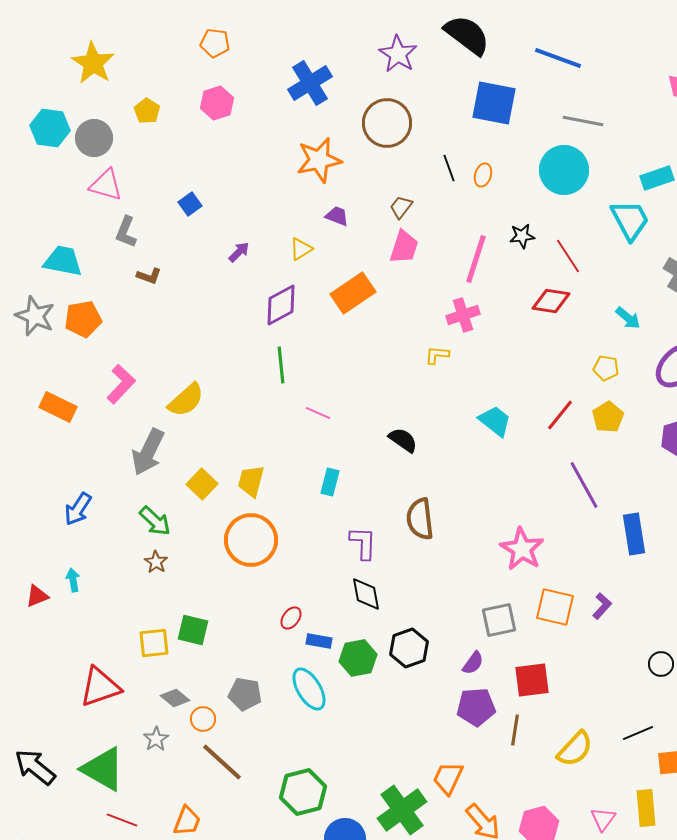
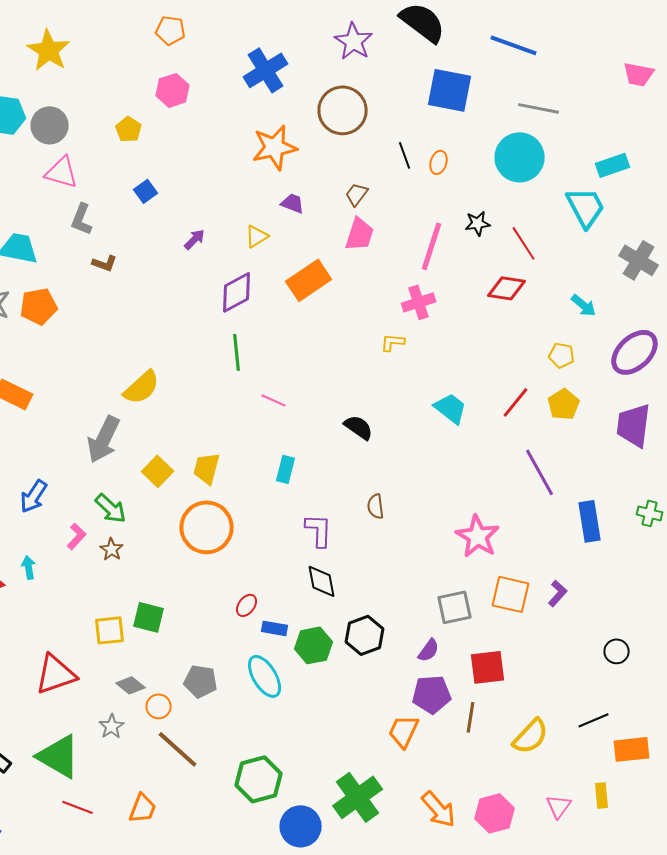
yellow pentagon: (147, 111) -> (129, 129), moved
pink L-shape: (121, 384) -> (77, 536), moved, size x0.7
brown semicircle: (420, 519) -> (376, 506), size x0.6
orange trapezoid: (448, 778) -> (404, 731), moved
yellow rectangle: (646, 808) -> (602, 795), size x0.7

